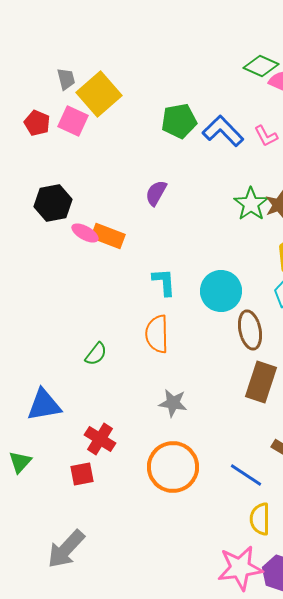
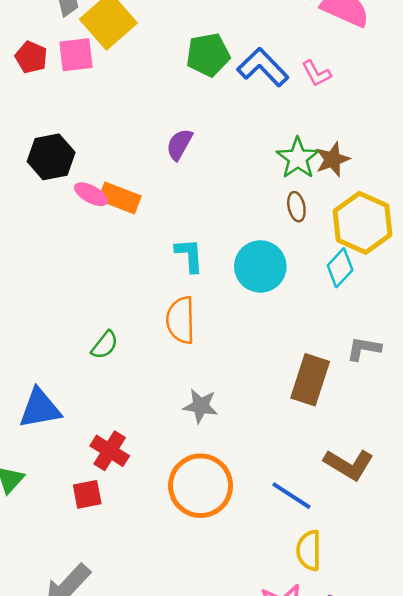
pink square: (73, 121) -> (76, 55), turned -32
brown ellipse: (250, 330) -> (296, 207), moved, size x0.6

